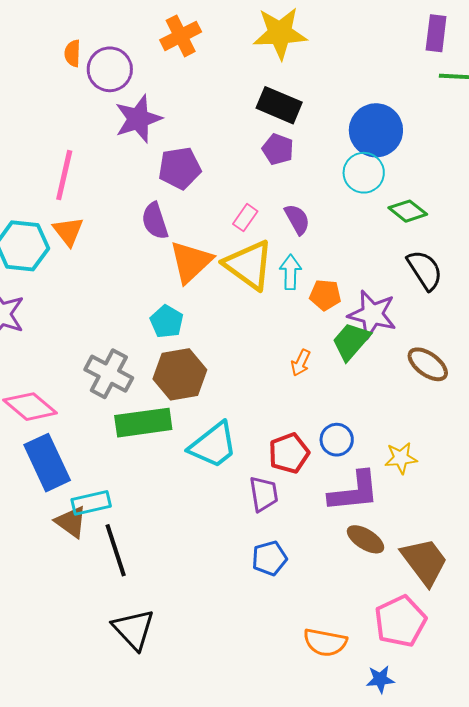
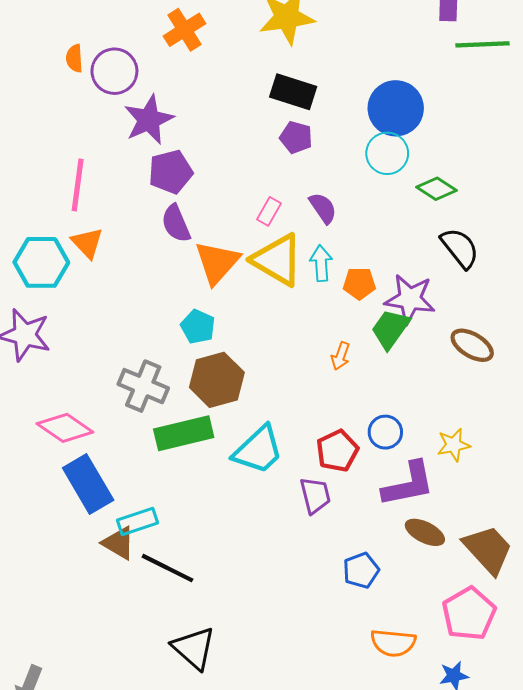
purple pentagon: (180, 168) -> (171, 172), moved
black line: (116, 550) -> (168, 568), turned -40
blue pentagon: (269, 558) -> (361, 570), moved

